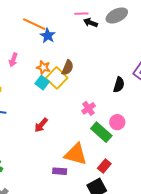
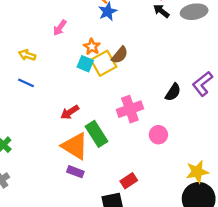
cyan square: (42, 83) -> (85, 64), turned -32
pink cross: (88, 108) -> (130, 109), size x1.5
green rectangle: (101, 132) -> (96, 134), moved
orange triangle: (76, 154) -> (75, 146), moved

